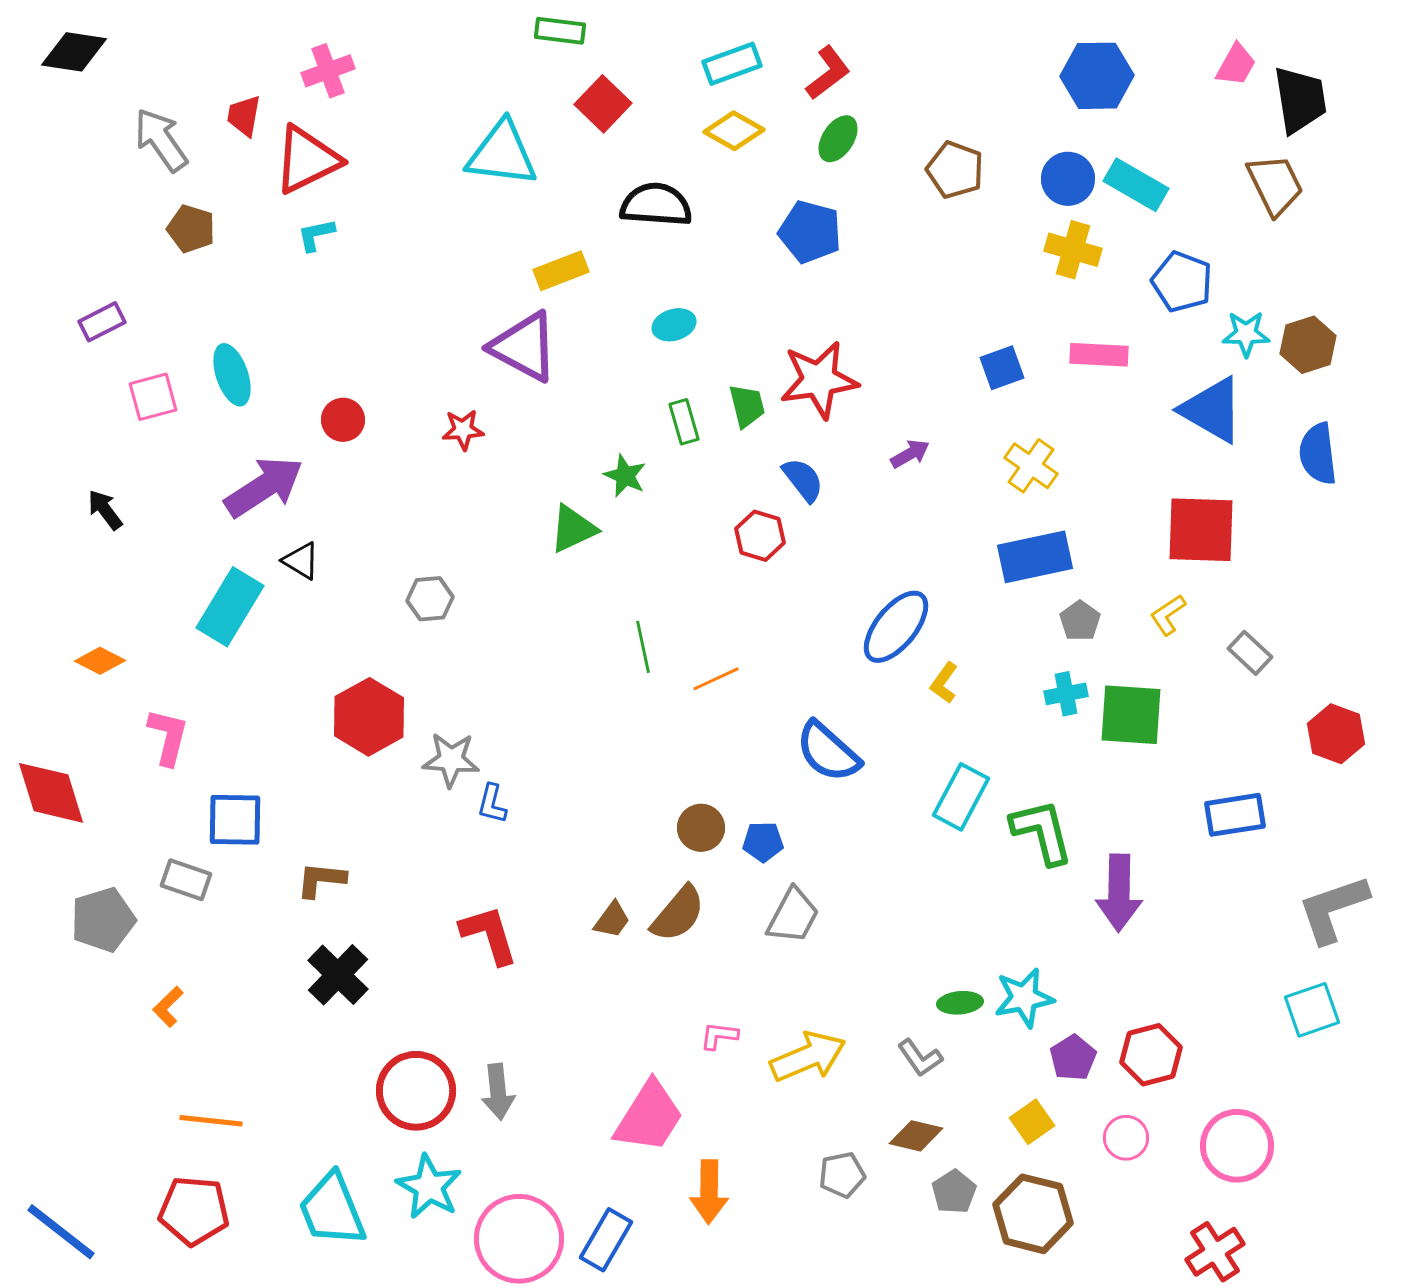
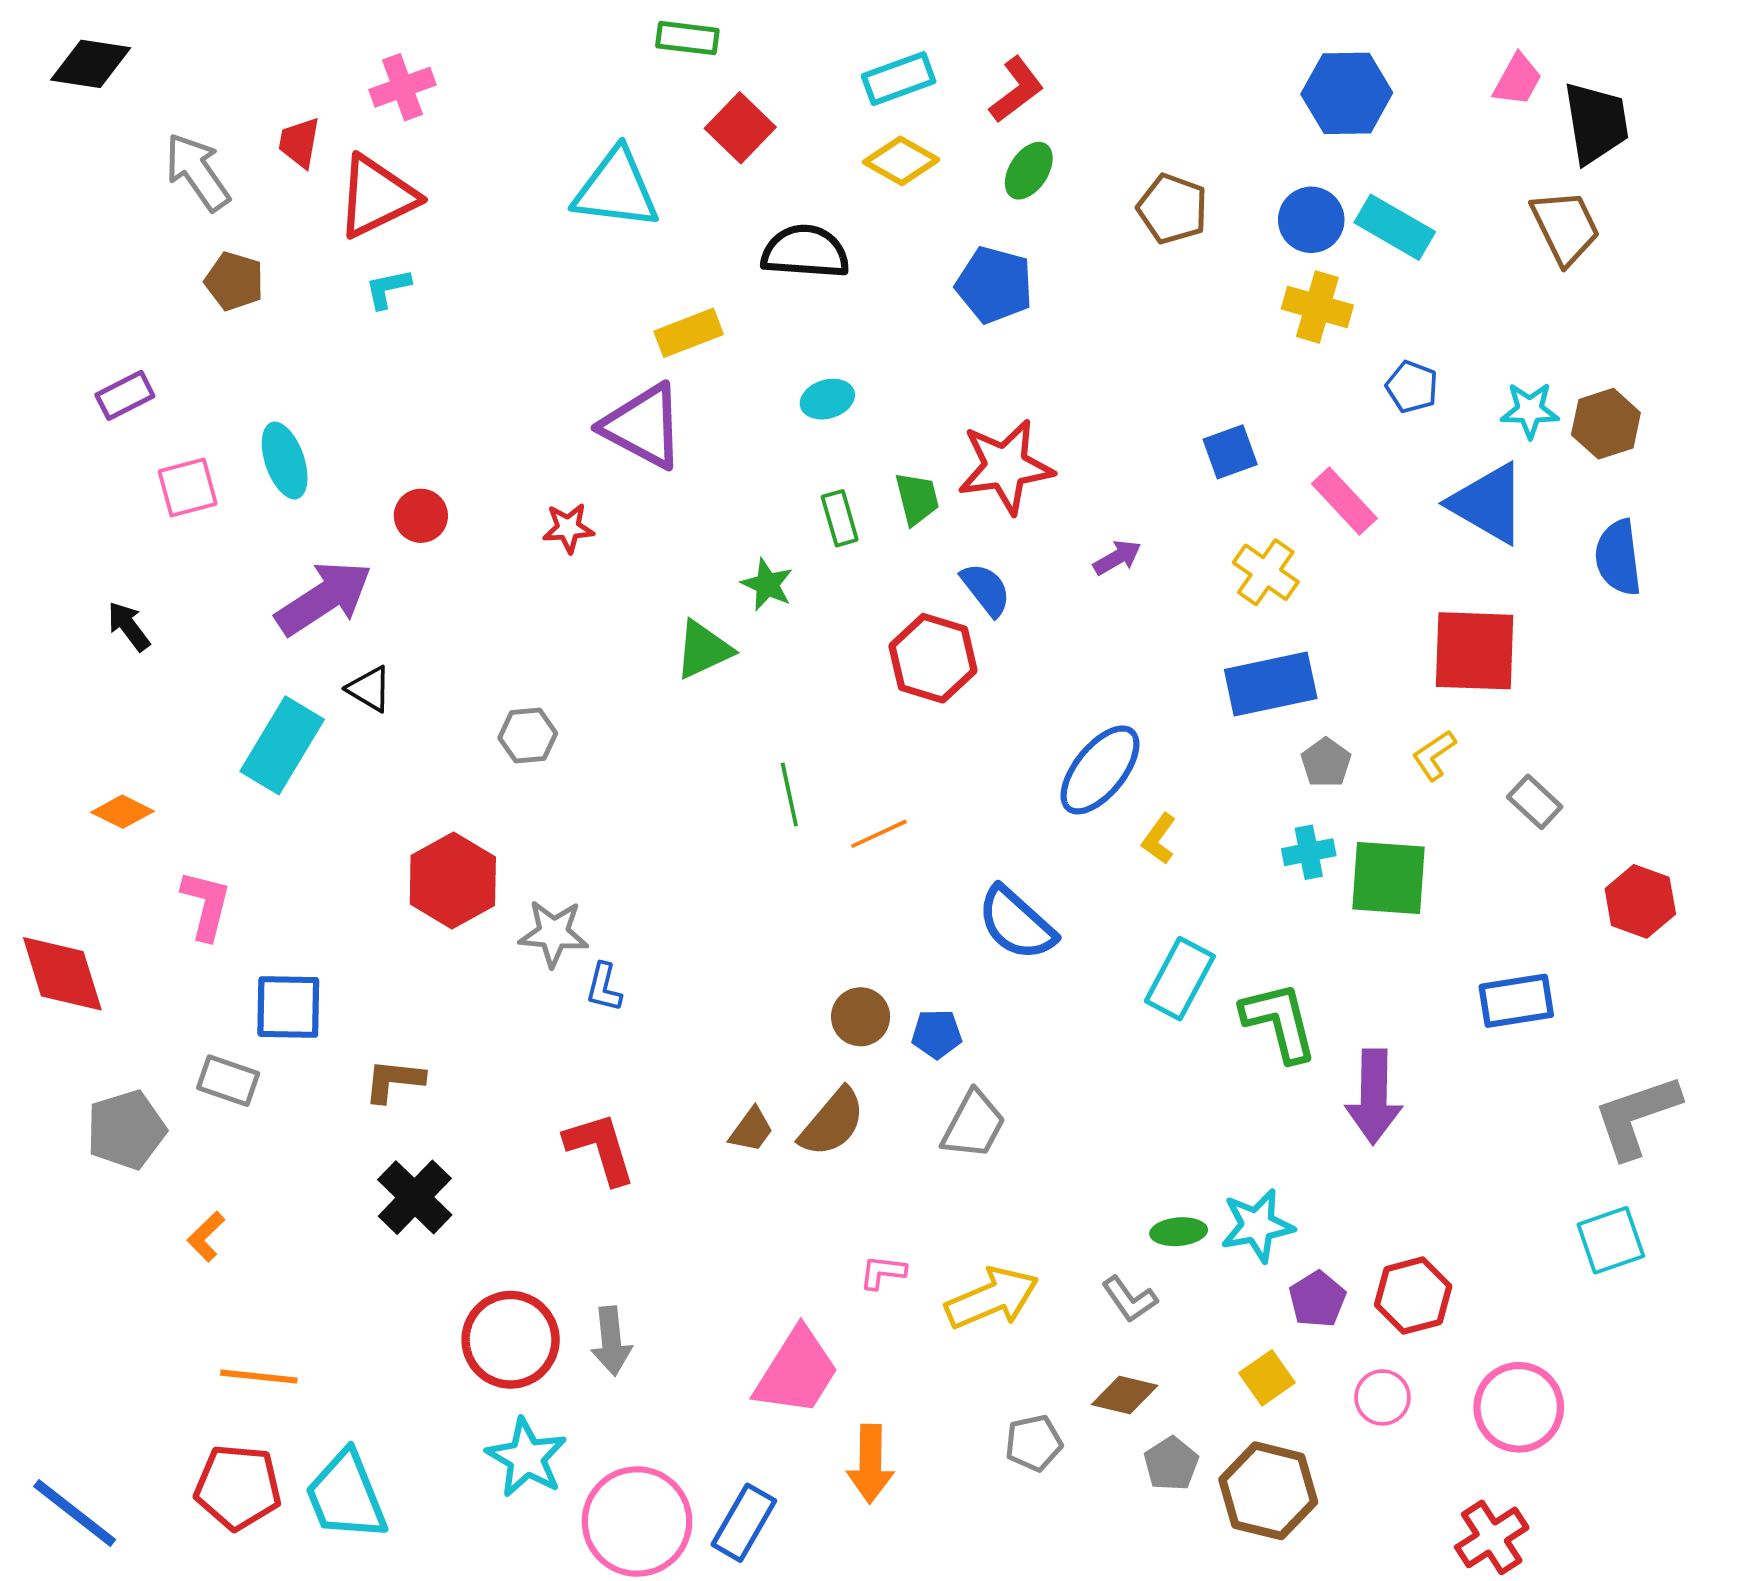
blue pentagon: (1182, 282) -> (1412, 387), moved, size x0.7
pink rectangle: (1099, 355) -> (1344, 501), moved, turned 44
red hexagon: (760, 536) -> (933, 658), size x1.4
cyan trapezoid: (332, 1210) -> (346, 1496), moved

